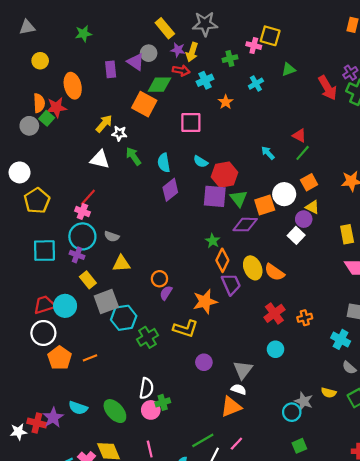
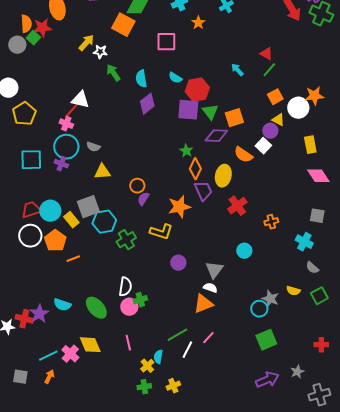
white triangle: (100, 159) -> (80, 100), moved
white circle: (284, 194) -> (298, 108), moved
yellow ellipse: (253, 268) -> (223, 176), turned 35
orange semicircle: (274, 272) -> (243, 155), moved
yellow rectangle: (88, 280) -> (71, 220), moved
red cross: (274, 313) -> (237, 206), moved
orange pentagon: (60, 358) -> (55, 241), moved
green square: (299, 446) -> (266, 340), size x1.5

